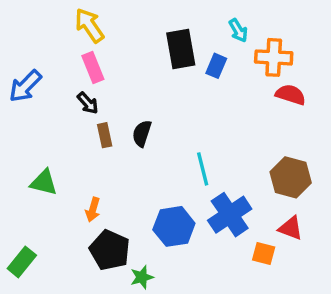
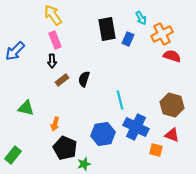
orange cross: (274, 57) -> (162, 34), turned -30
black arrow: (88, 103) -> (52, 61), turned 40
brown rectangle: (105, 135) -> (62, 80), turned 64
blue cross: (230, 215) -> (136, 127), turned -30

